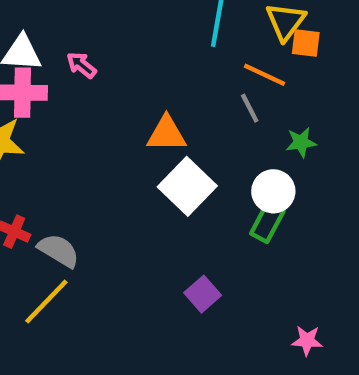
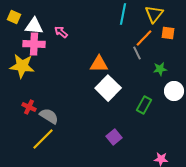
orange square: (306, 43) -> (168, 33), moved
orange line: (264, 75) -> (144, 38), turned -72
white circle: (273, 191) -> (174, 91), moved

